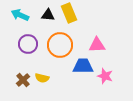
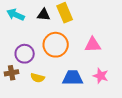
purple circle: (28, 44) -> (25, 54), moved
blue trapezoid: (83, 66) -> (73, 78), moved
brown cross: (23, 80) -> (12, 73), moved, turned 32

